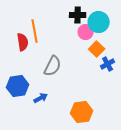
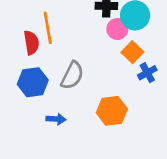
blue hexagon: (18, 86) -> (33, 82), moved
blue arrow: (41, 98) -> (56, 119), turned 32
orange hexagon: (82, 112) -> (112, 111), moved

